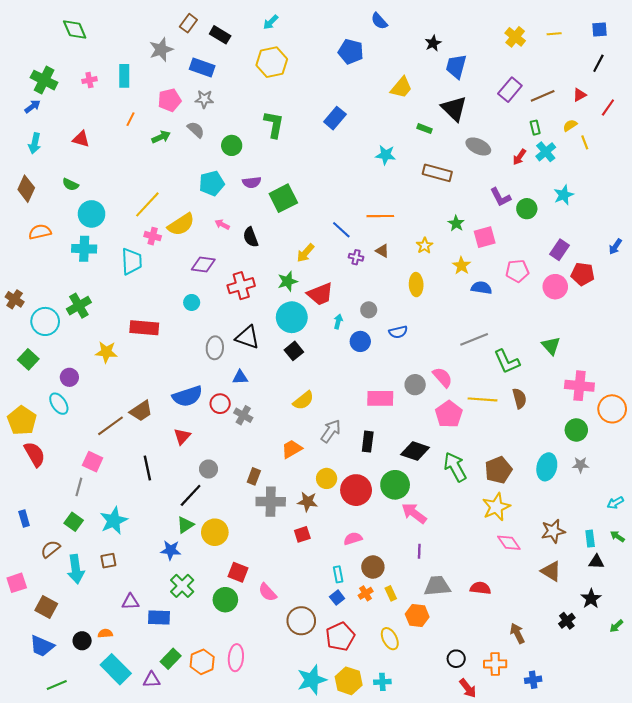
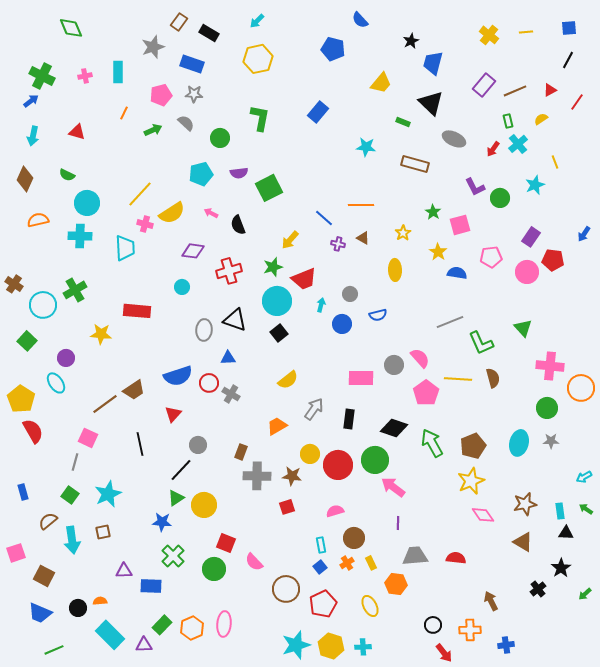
yellow line: (585, 142) -> (555, 162), moved

